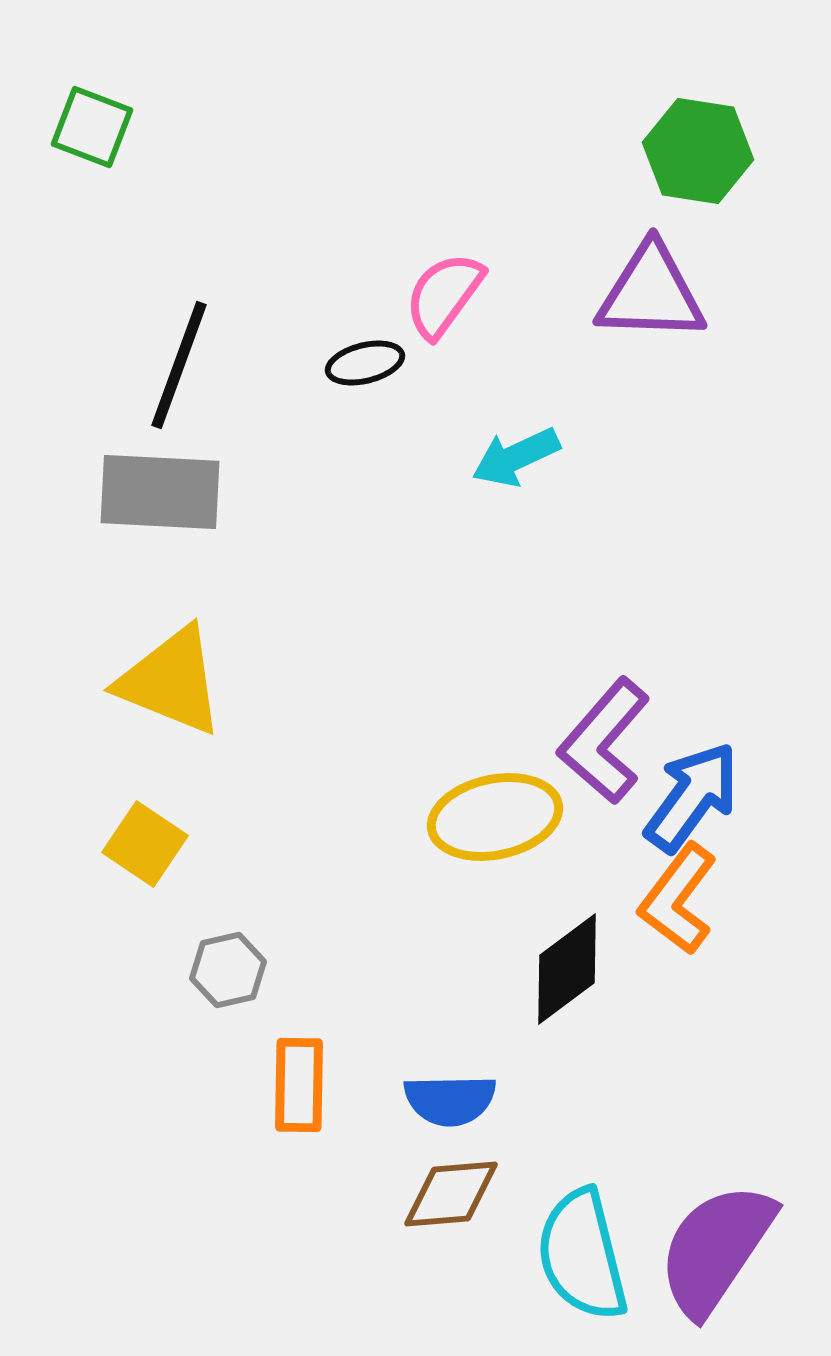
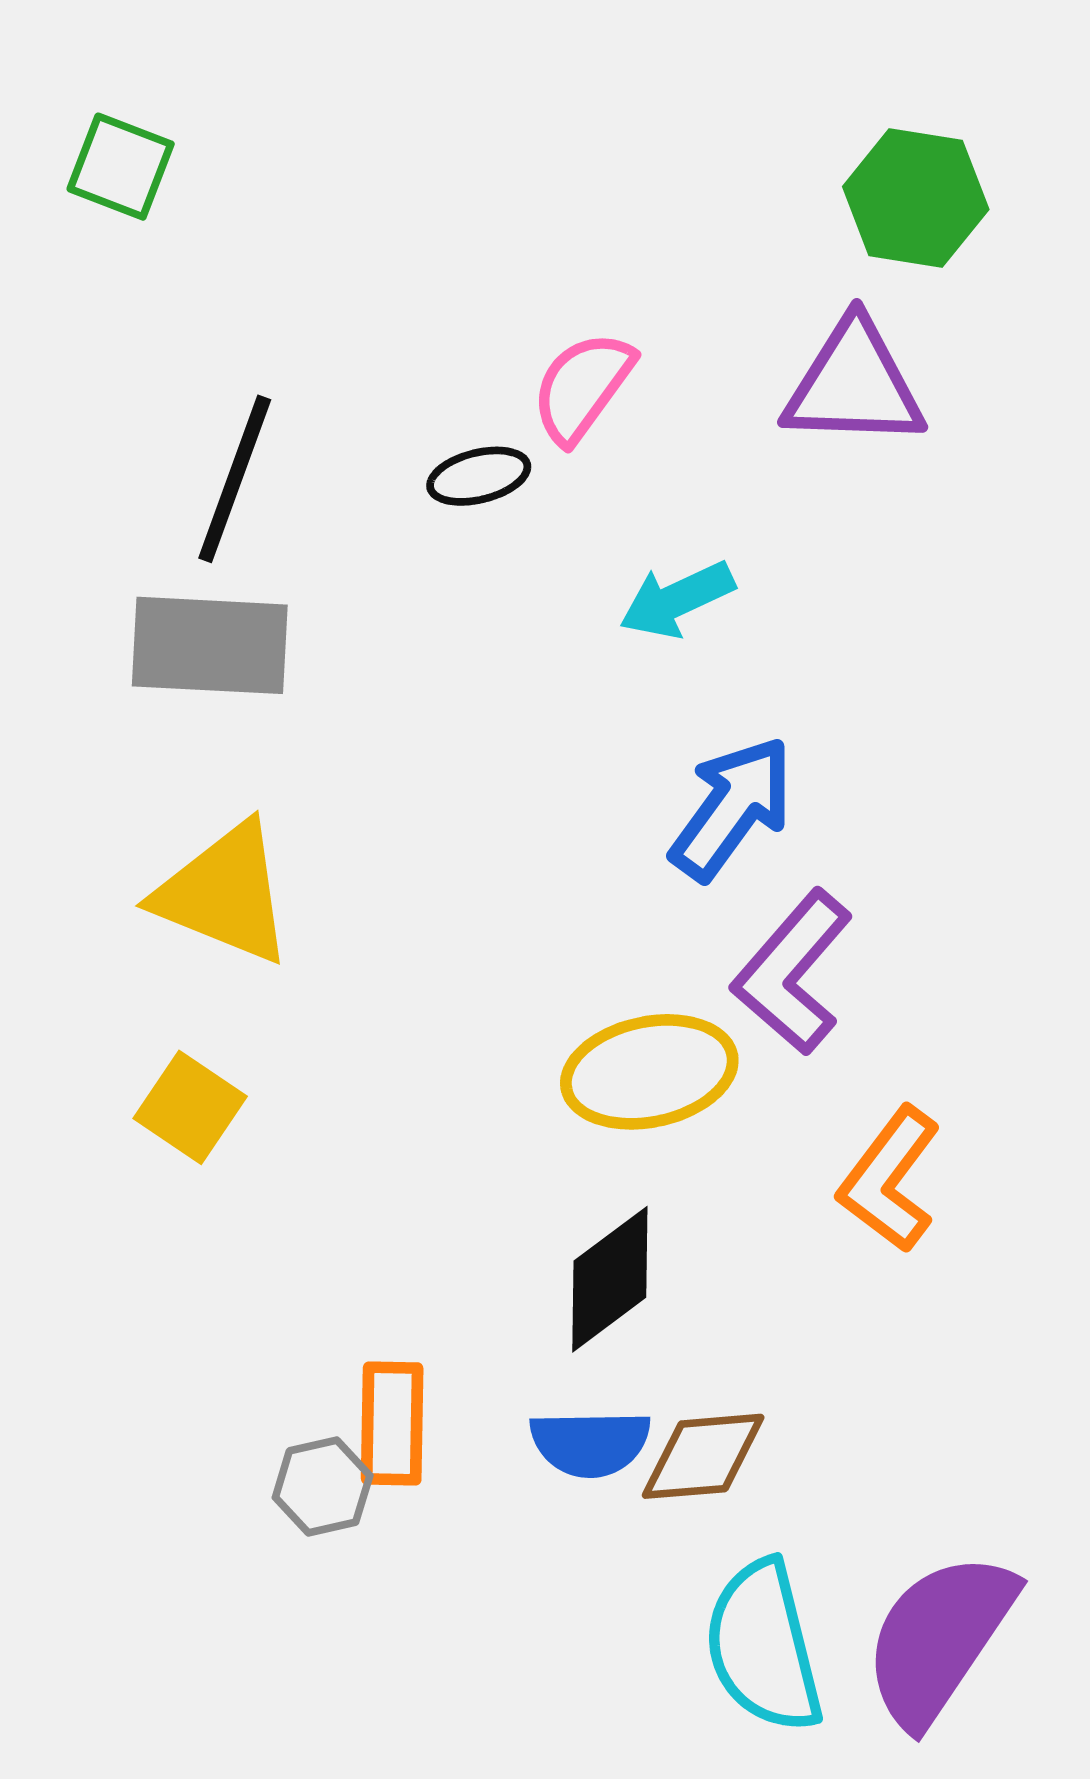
blue arrow: (692, 797) -> (732, 808), moved
black diamond: (567, 969) -> (610, 1279), moved
gray hexagon: (228, 970) -> (323, 1487), moved
brown diamond: (451, 1194) -> (703, 1456), moved

